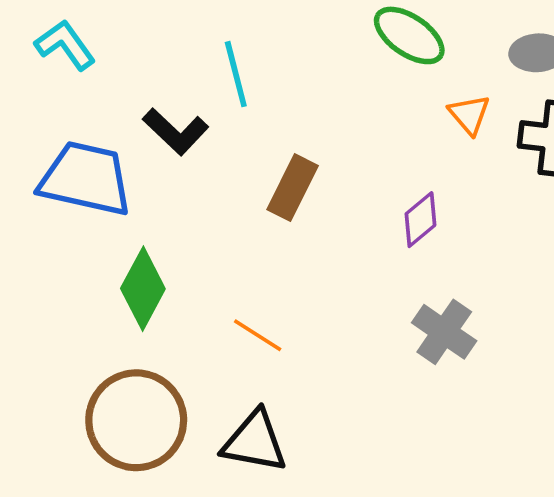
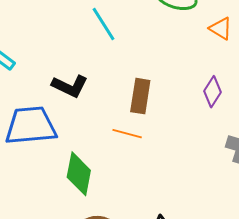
cyan line: (236, 74) -> (103, 24), moved
orange line: (258, 335) -> (127, 134), moved

